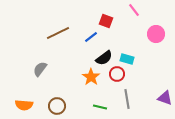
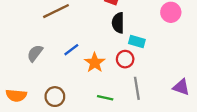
blue line: (91, 37) -> (71, 50), moved
black semicircle: (104, 58) -> (118, 23), moved, turned 126

